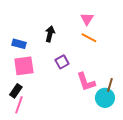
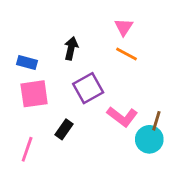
purple square: (62, 62) -> (88, 88), size x1.5
pink L-shape: (86, 82) -> (122, 117), turned -35
black rectangle: (16, 91) -> (64, 129), moved

